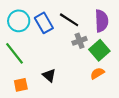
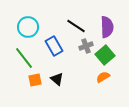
blue rectangle: (44, 23) -> (54, 46), moved
orange square: (21, 85) -> (35, 80), moved

